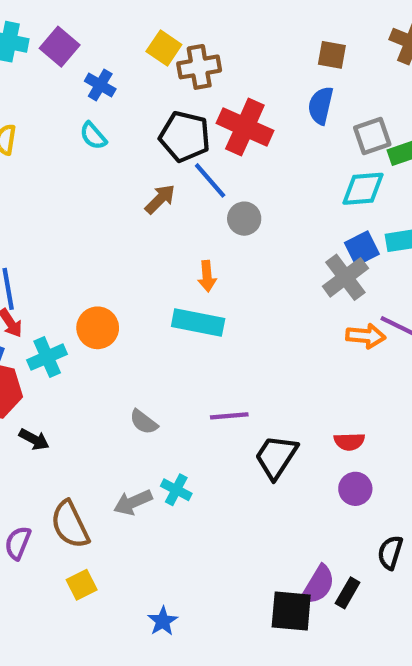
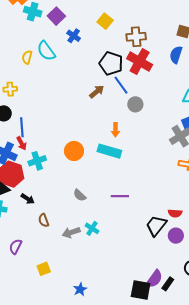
brown cross: (199, 67) -> (136, 37), moved
cyan semicircle: (93, 136) -> (46, 51), moved, size x1.5
orange circle: (98, 328) -> (74, 151), moved
black trapezoid: (276, 457) -> (156, 226), moved
brown semicircle: (70, 524) -> (44, 220), moved, size x0.6

